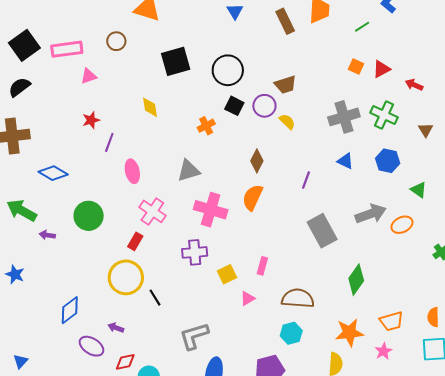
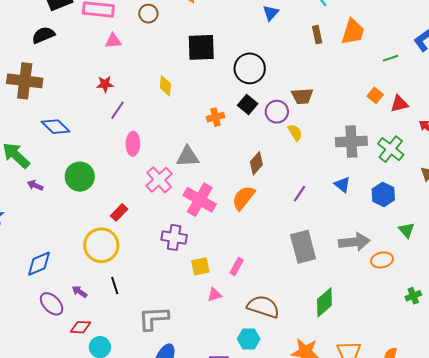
brown rectangle: (285, 21) -> (317, 35), size x0.7
pink cross: (152, 211) -> (159, 180), moved
black line: (155, 298) -> (115, 286), moved

